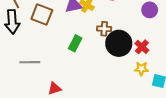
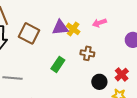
black circle: (119, 43) -> (99, 82), moved, size x0.6

